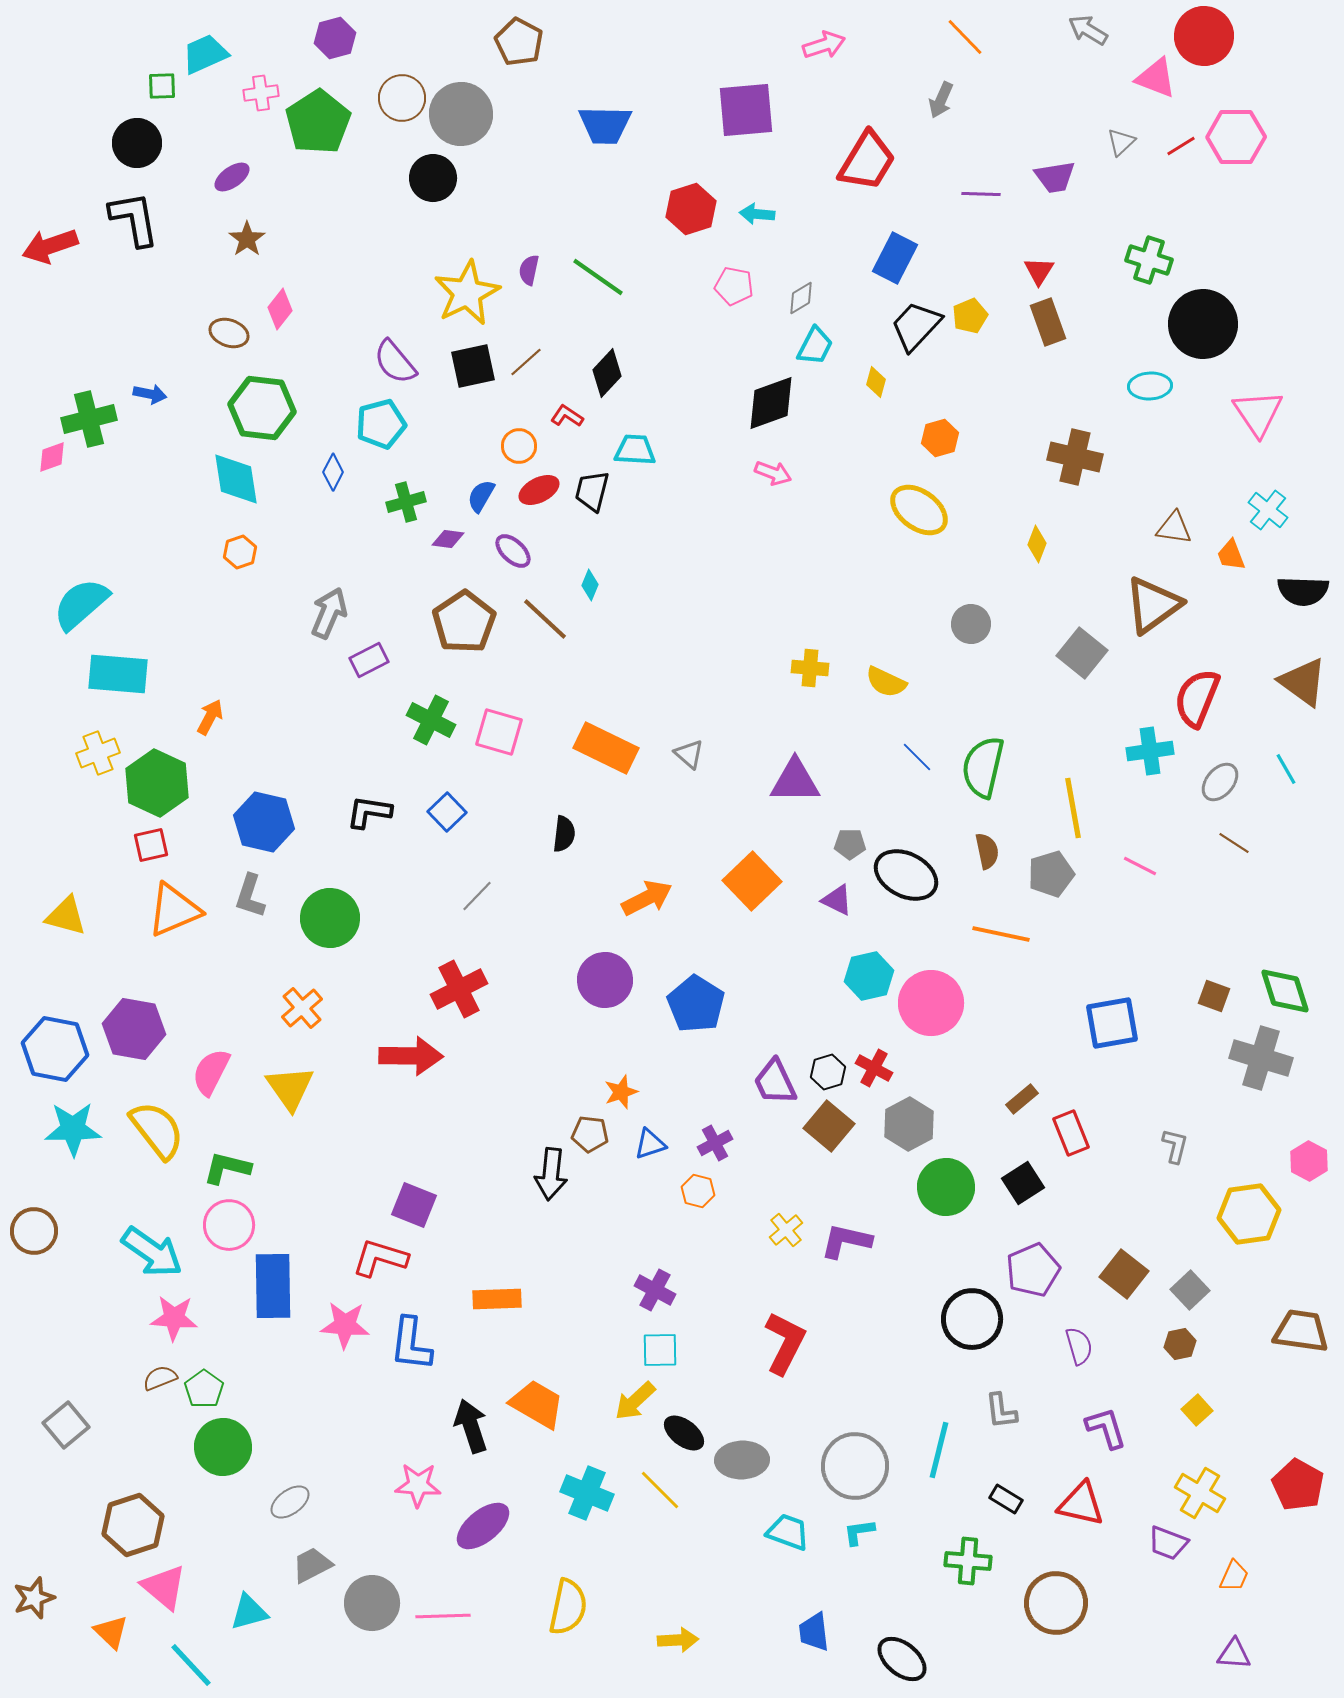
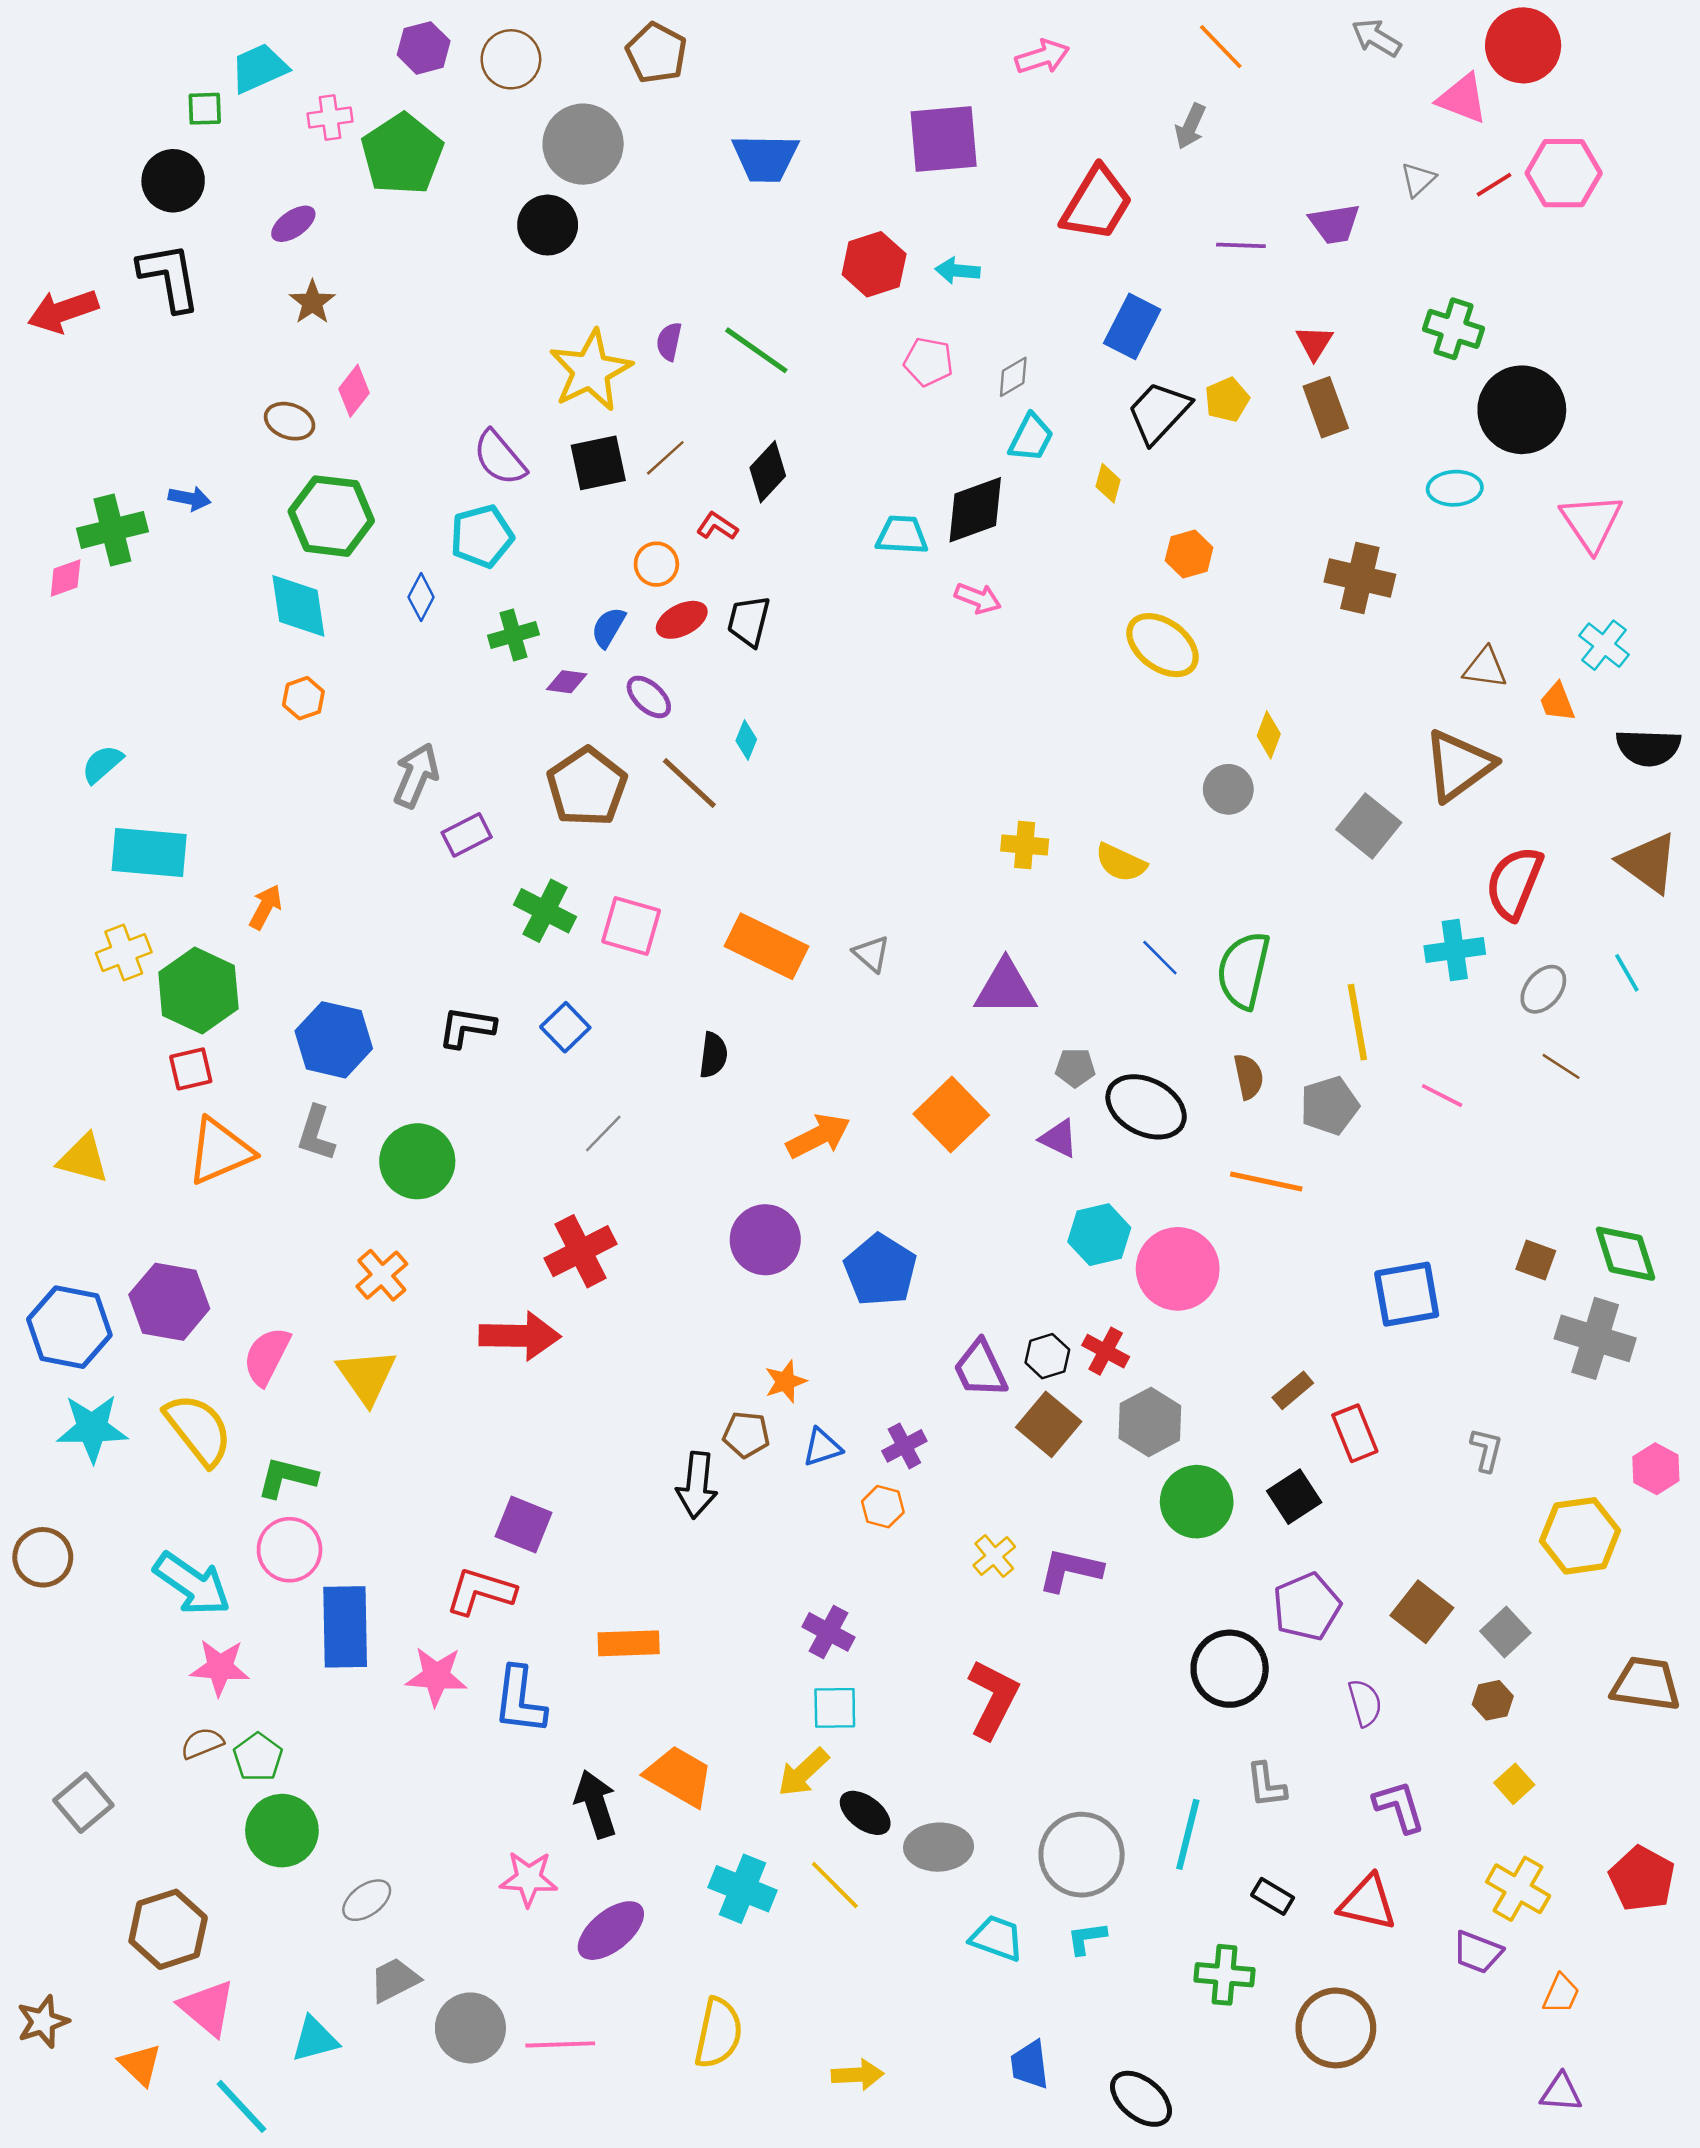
brown circle: (402, 98) -> (511, 59), moved
cyan trapezoid: (635, 450) -> (902, 535), moved
yellow diamond: (1037, 544) -> (1269, 735), moved
cyan semicircle: (81, 604) -> (102, 764), size x0.6

